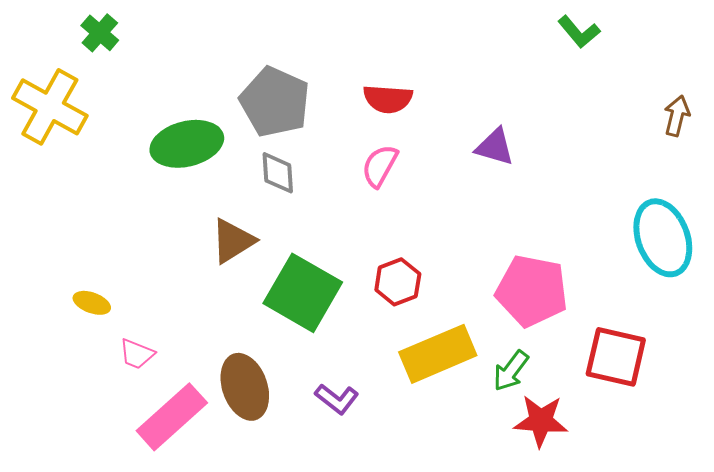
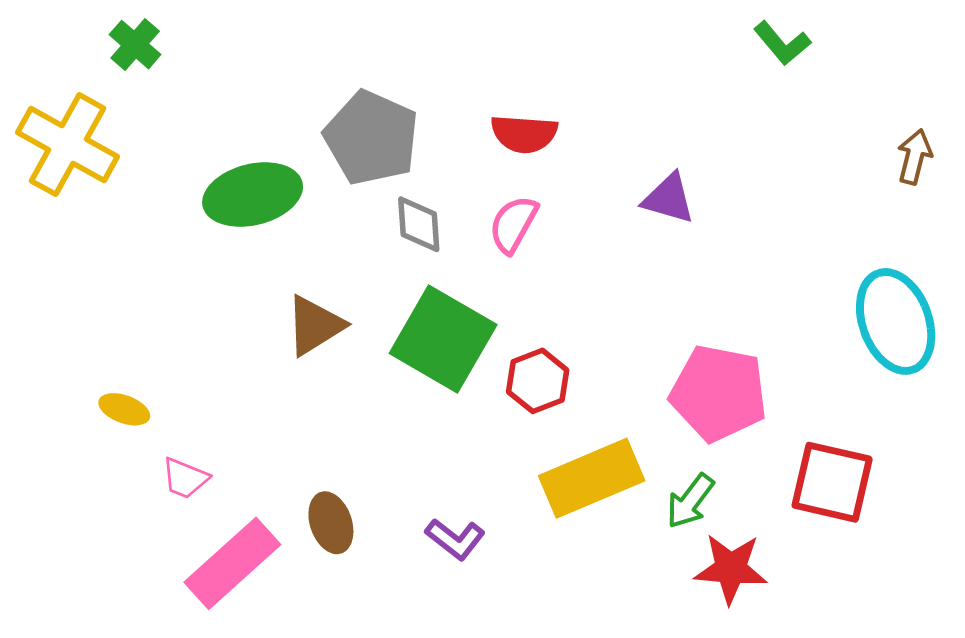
gray diamond: (278, 173) -> (419, 224), moved
green square: (303, 293) -> (443, 339), moved
brown ellipse: (245, 387) -> (331, 523), size x0.7

